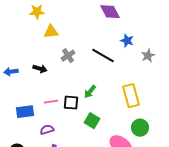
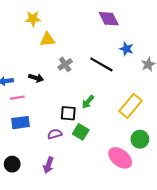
yellow rectangle: (131, 96) -> (131, 106), turned 55
pink line: (51, 102) -> (17, 98), moved
green square: (92, 121) -> (81, 132), moved
purple semicircle: (47, 130) -> (55, 134), moved

